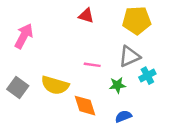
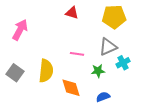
yellow semicircle: (55, 85) -> (46, 71), turned -100

